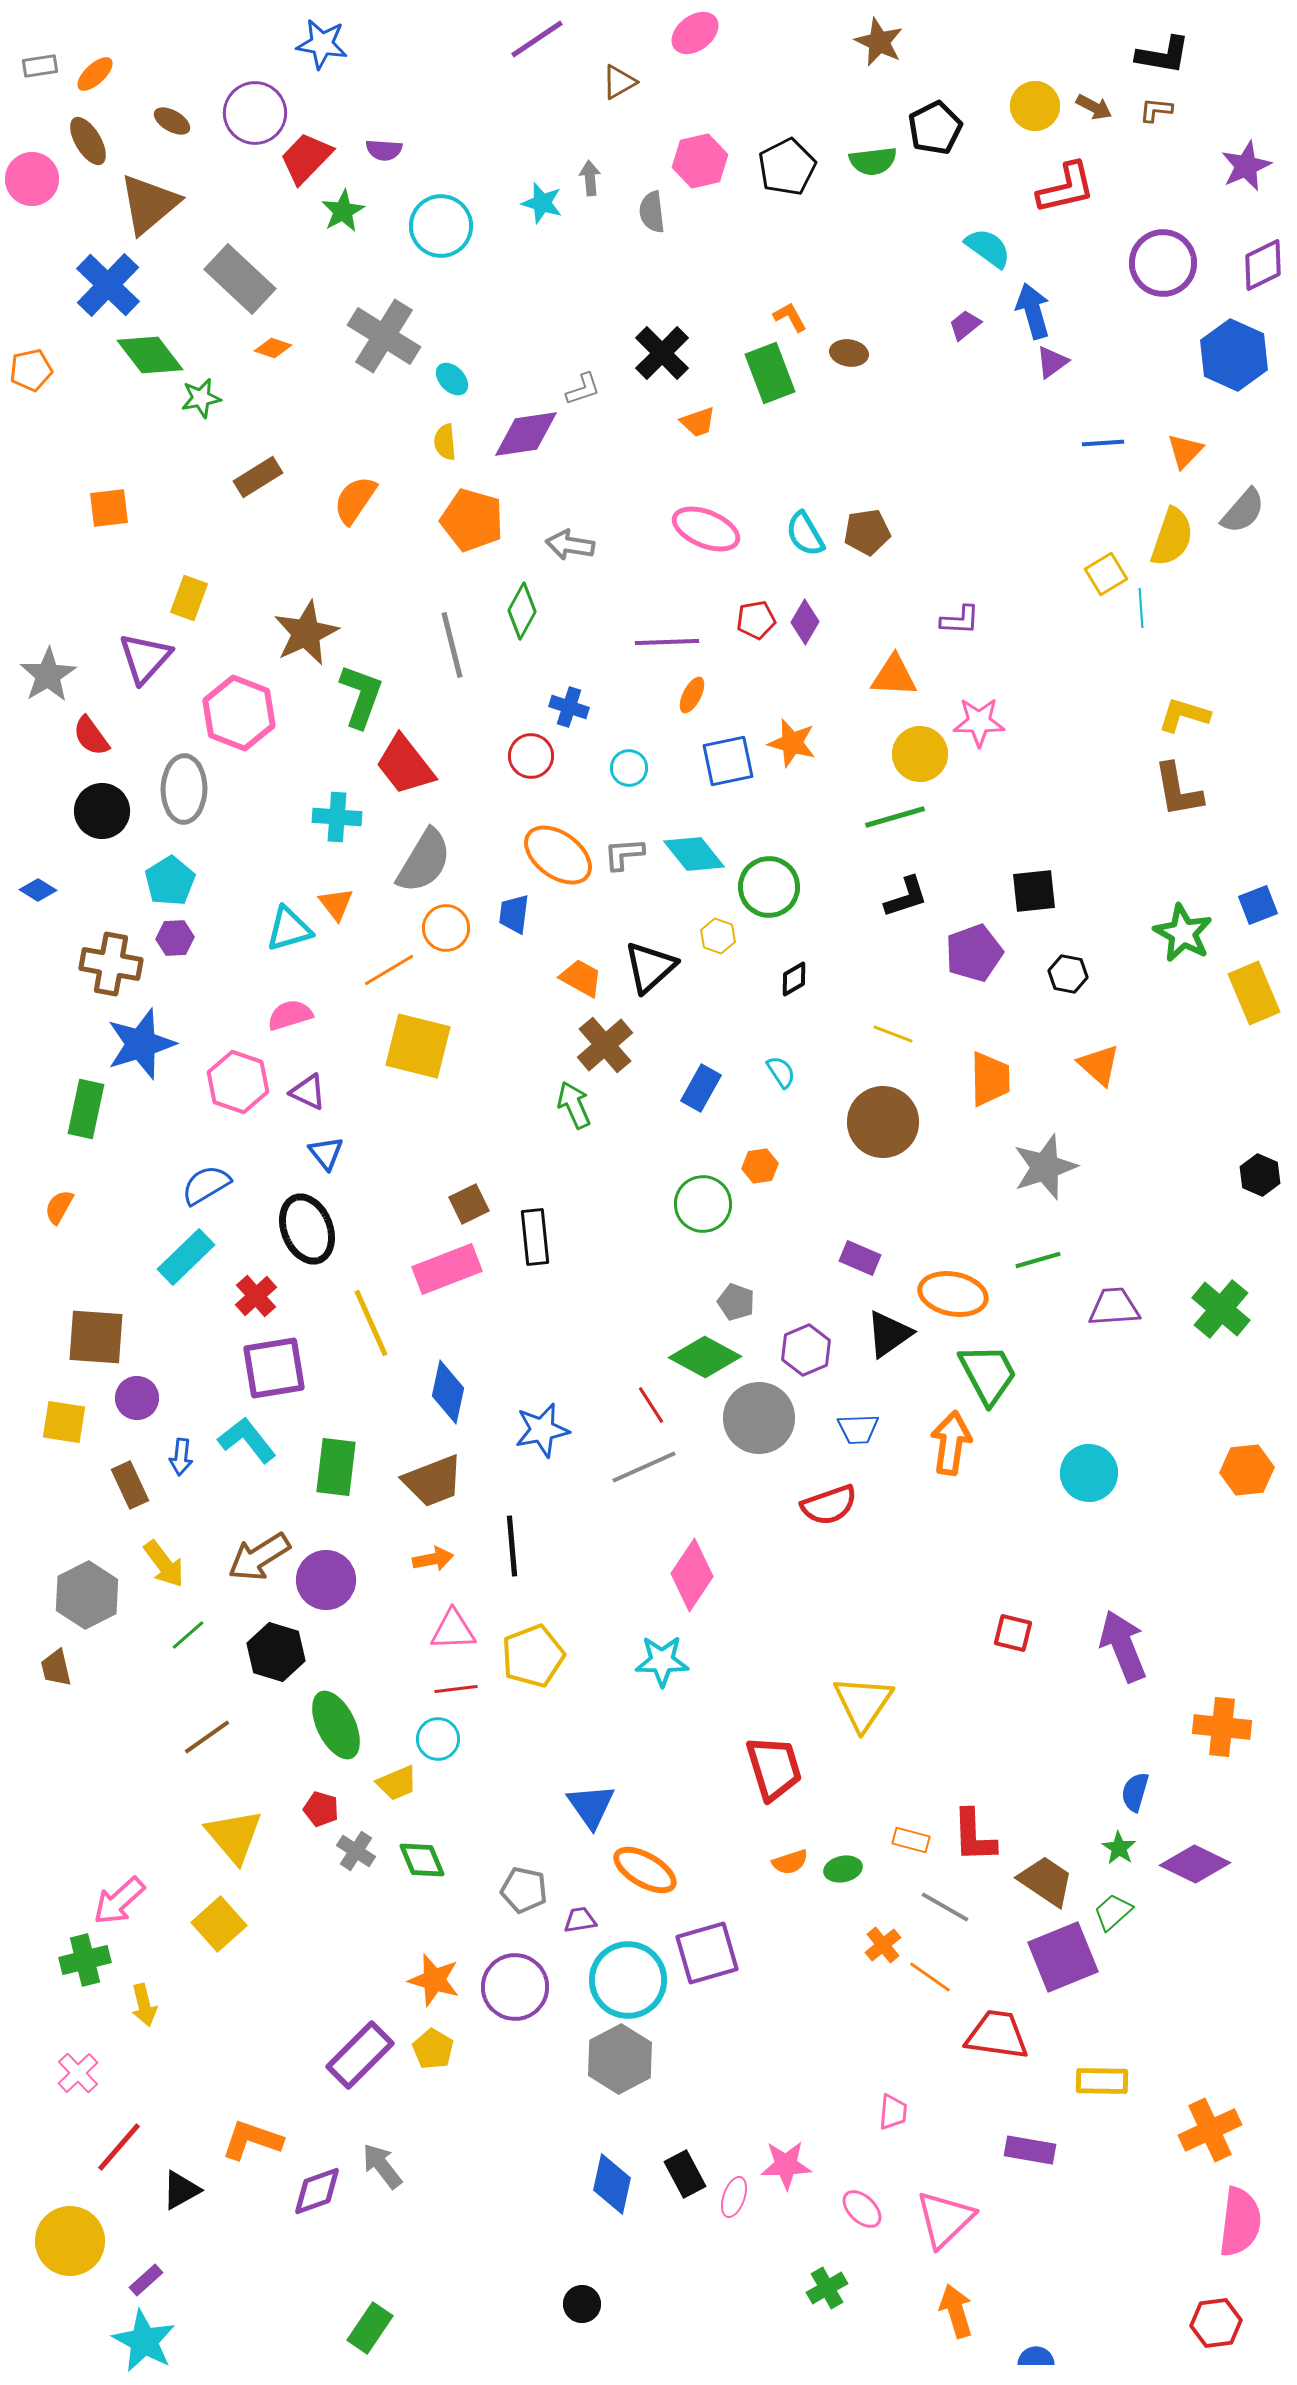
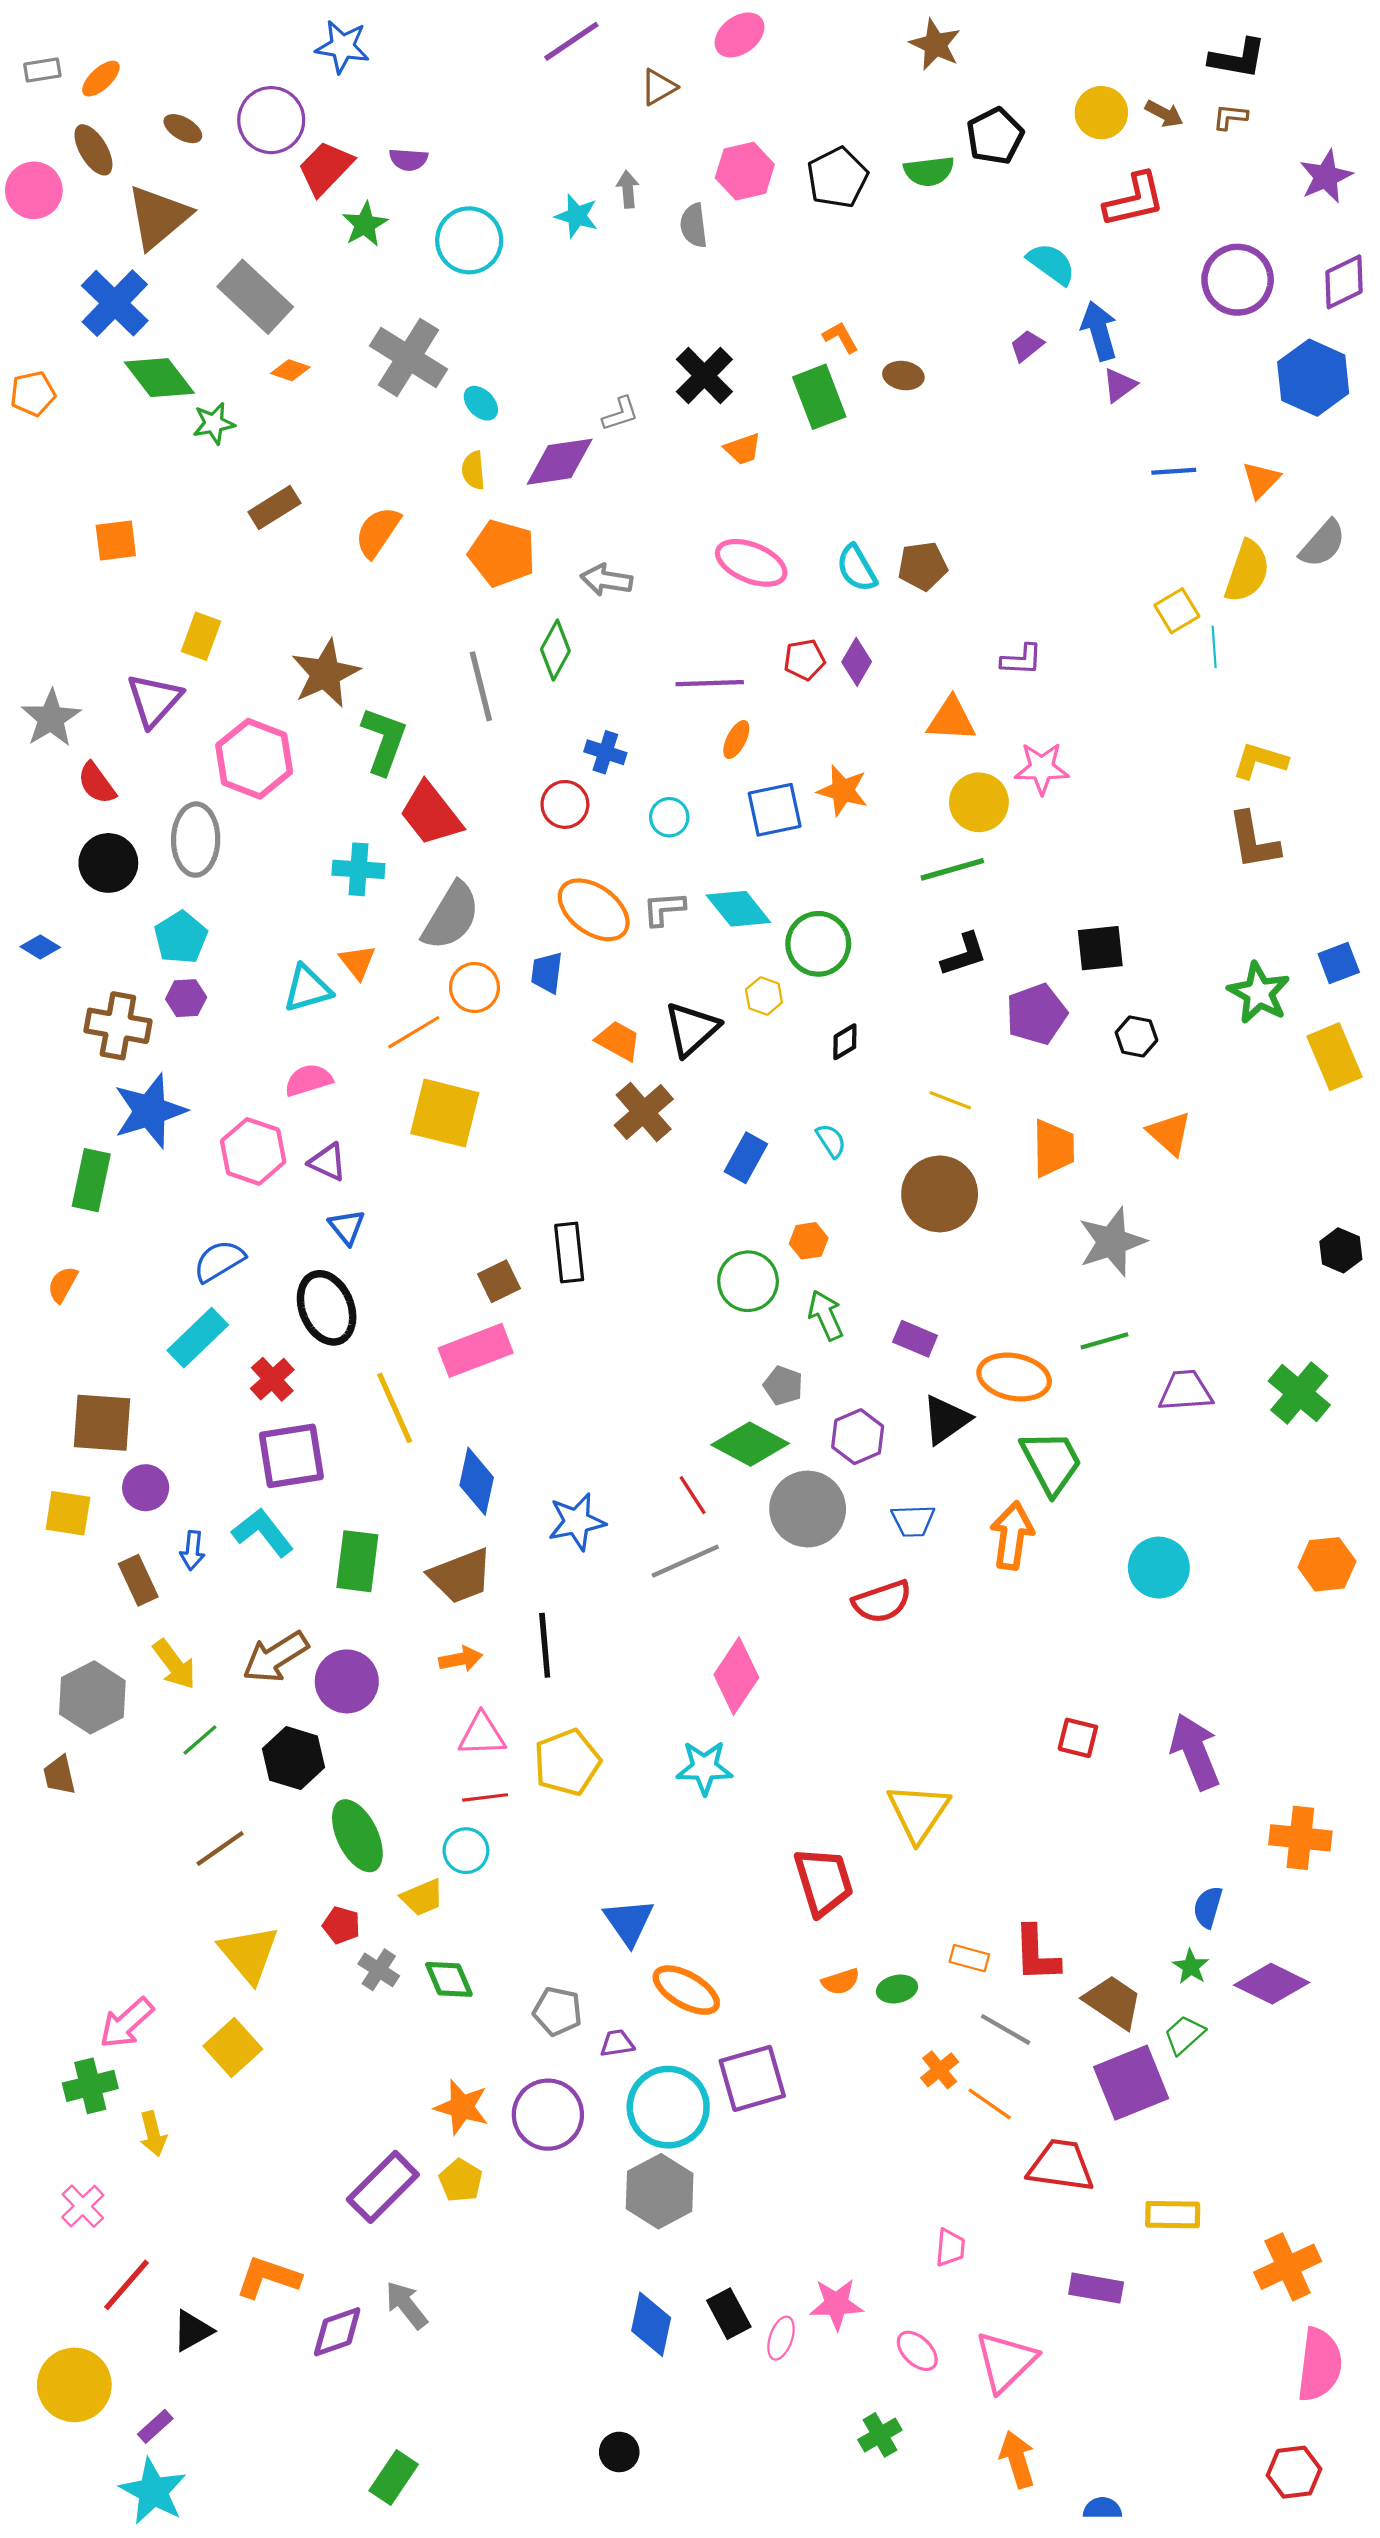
green arrow: (574, 1105) -> (826, 1315), moved
black rectangle: (535, 1237) -> (569, 1253), moved

